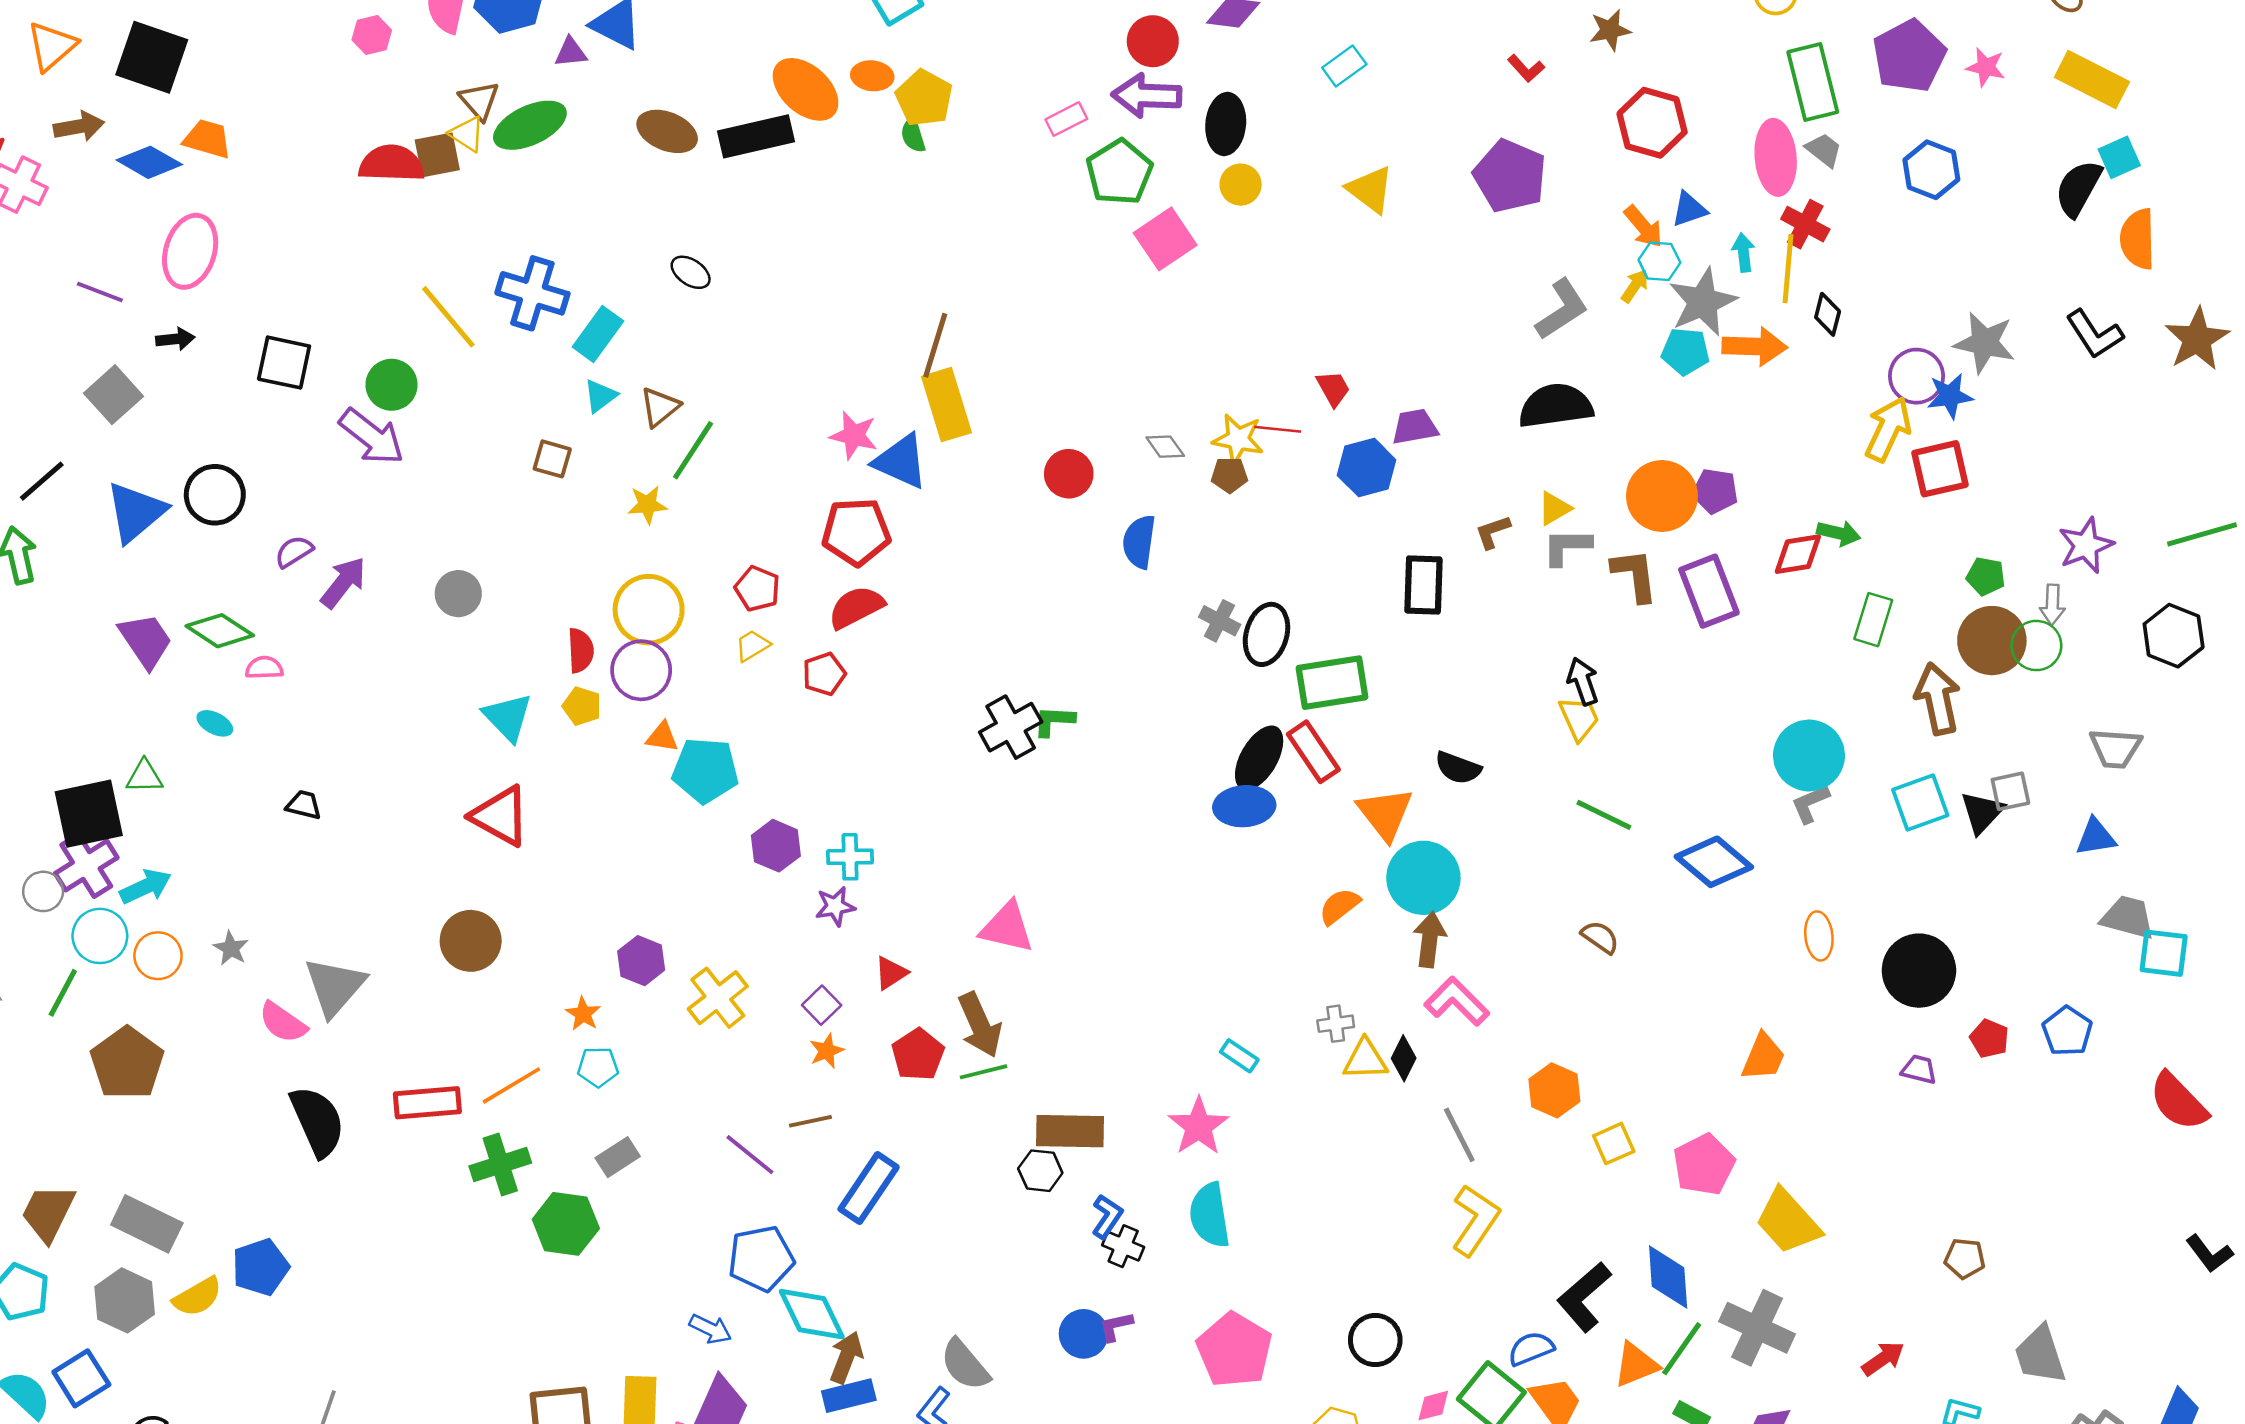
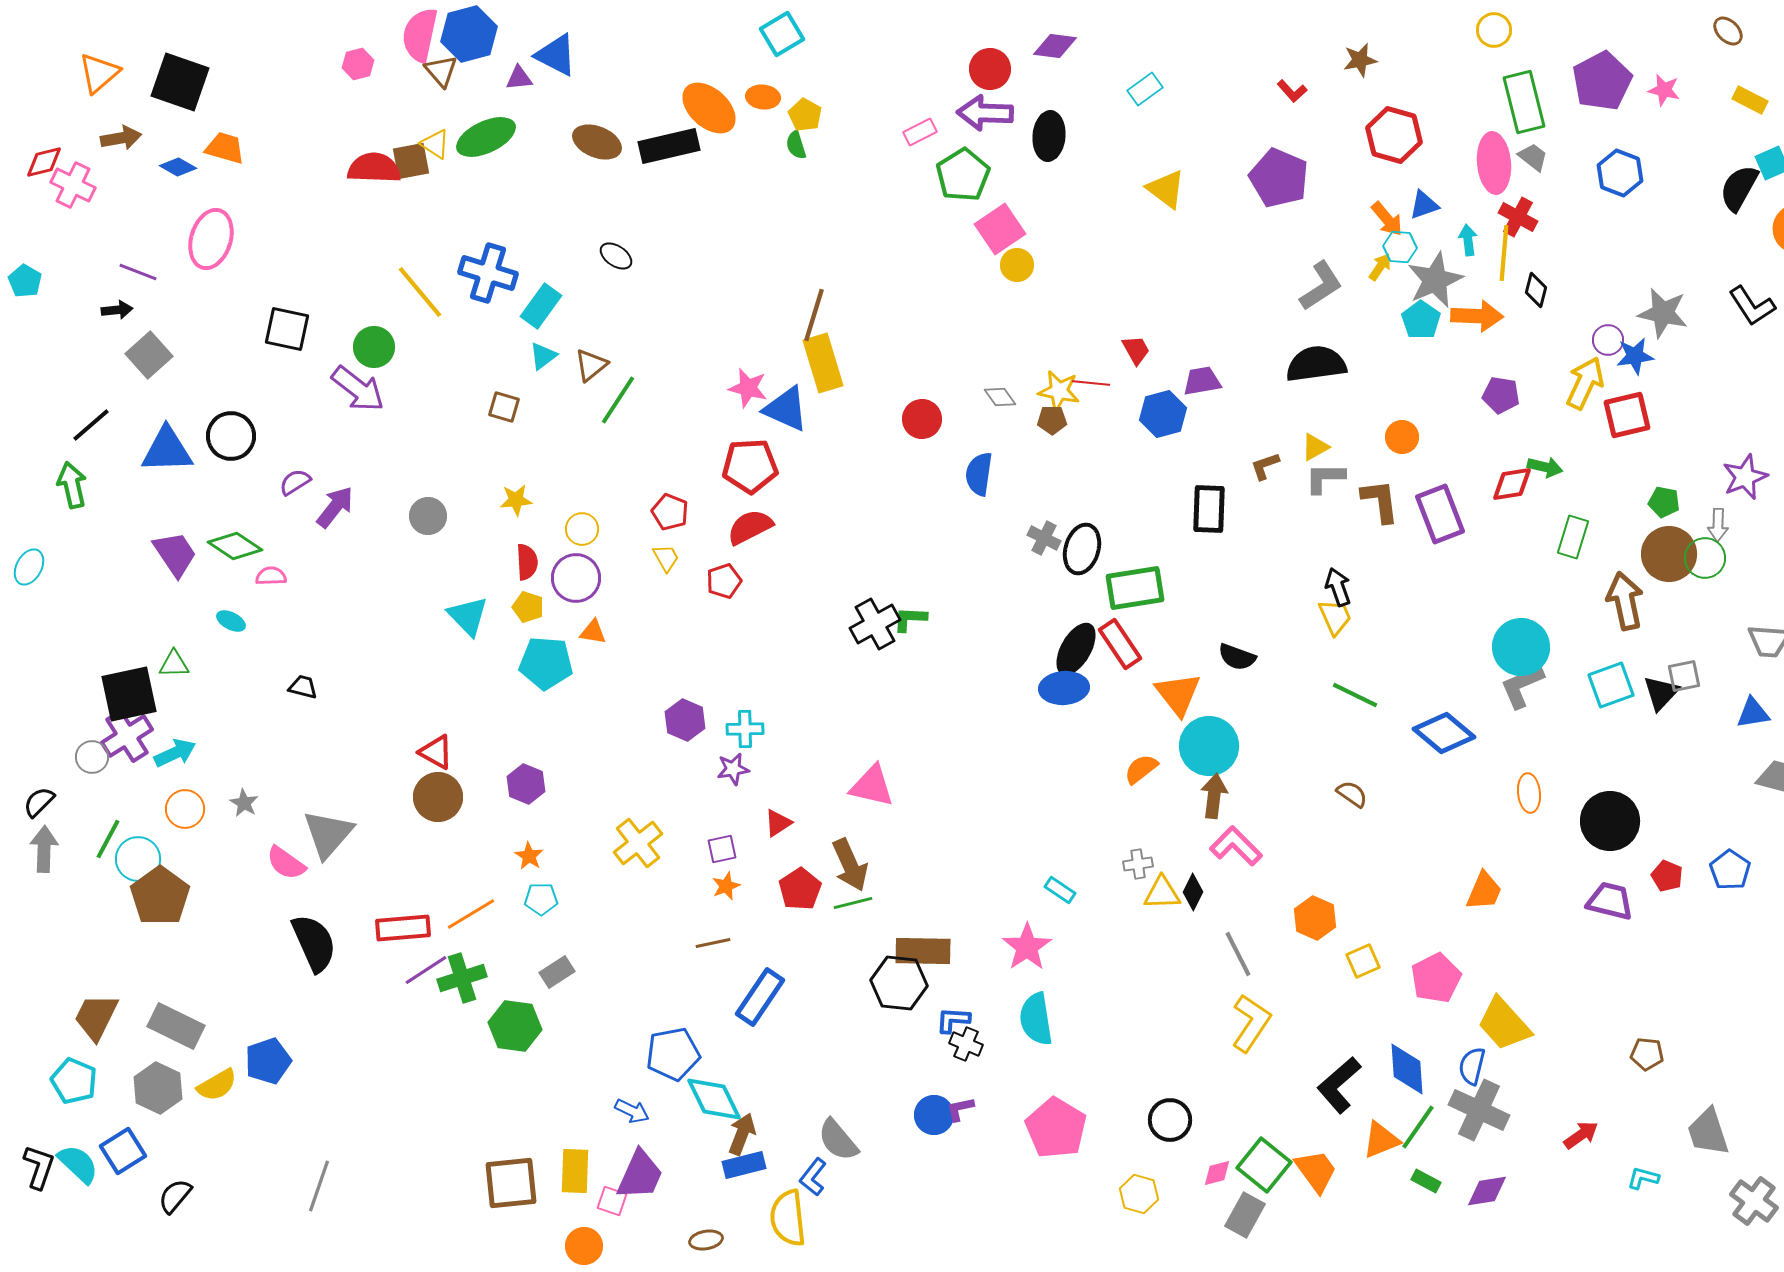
yellow rectangle: (2092, 80) -> (1750, 100), size x0.6
yellow pentagon: (924, 98) -> (805, 115), size x0.7
brown triangle: (479, 101) -> (441, 71), moved
blue diamond: (149, 162) -> (178, 167), size x0.7
yellow circle: (1241, 185) -> (1017, 265), moved
black arrow: (175, 339) -> (117, 310), moved
cyan pentagon: (1685, 351) -> (1421, 320), turned 30
purple circle: (1917, 376) -> (1608, 340), size x0.7
purple pentagon: (1715, 491) -> (1501, 395), moved
orange circle: (1662, 496) -> (1402, 437), size x0.6
yellow star: (647, 505) -> (516, 500), moved
blue triangle: (136, 512) -> (167, 450), turned 38
yellow circle: (649, 610) -> (582, 529), size x0.6
yellow trapezoid: (752, 646) -> (666, 558), turned 92
cyan pentagon: (705, 770) -> (546, 663), moved
gray L-shape: (1810, 804) -> (1522, 686), size x1.4
red triangle: (500, 816) -> (436, 752), moved, size x0.7
cyan circle: (100, 936) -> (138, 859), moved
purple hexagon: (641, 961) -> (526, 784), moved
purple square: (822, 1005) -> (722, 849), turned 32
purple trapezoid: (1919, 1069) -> (1610, 901), size x1.6
purple line: (750, 1155) -> (426, 970), moved, turned -72
black hexagon: (1040, 1171) -> (899, 983), size x1.6
blue L-shape: (1107, 1216) -> (953, 1020), turned -120
blue semicircle: (1531, 1349) -> (1472, 1066), moved, turned -54

